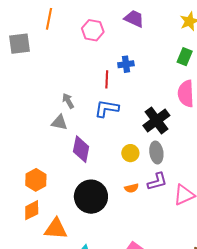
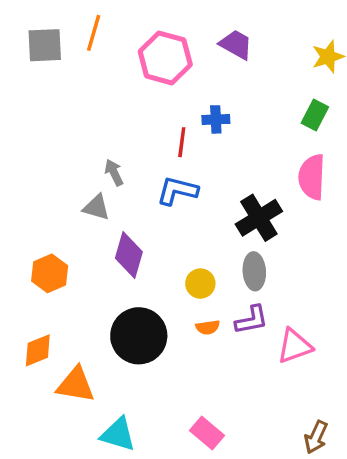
pink hexagon: (93, 30) -> (165, 58), size x1.4
gray square: (19, 44) -> (45, 45), moved
yellow circle: (130, 153) -> (200, 284), moved
orange hexagon: (36, 180) -> (50, 273), moved

